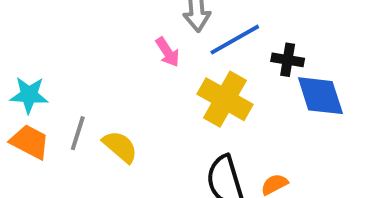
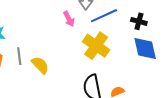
black cross: (288, 60) -> (139, 21), moved
gray line: (78, 133) -> (19, 56), turned -30

